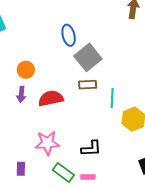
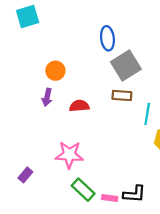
red semicircle: (51, 98) -> (79, 106), size x0.7
black L-shape: (91, 149) -> (134, 194), moved
purple rectangle: (21, 169) -> (25, 175), moved, turned 32

